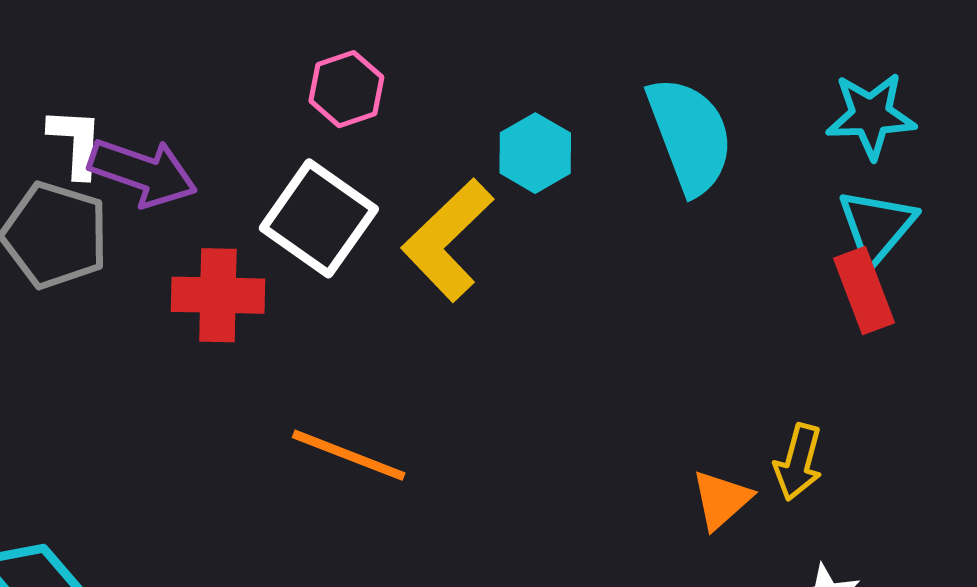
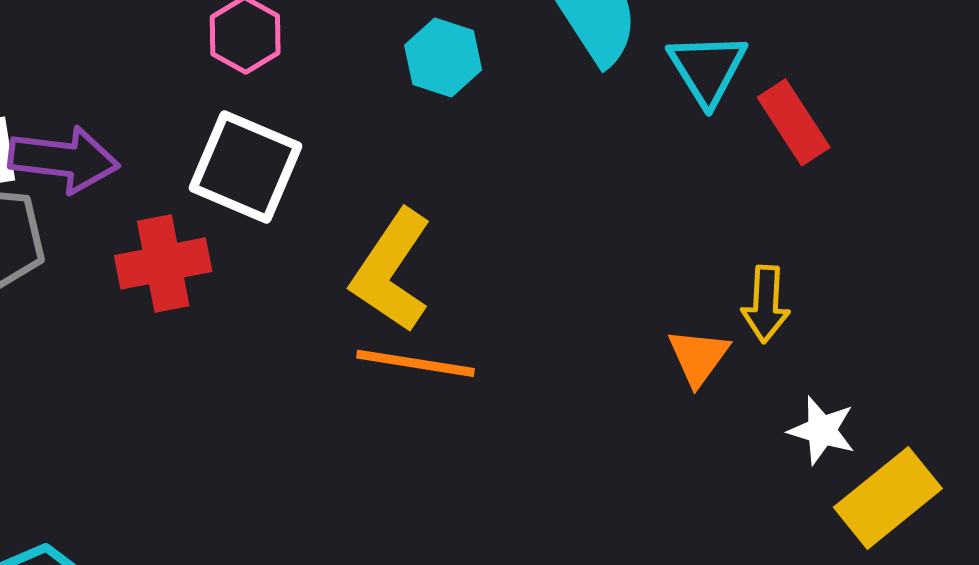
cyan triangle: (877, 226) -> (707, 69), moved
yellow L-shape: (448, 240) -> (391, 271), moved
orange line: (349, 455) -> (416, 363), moved

